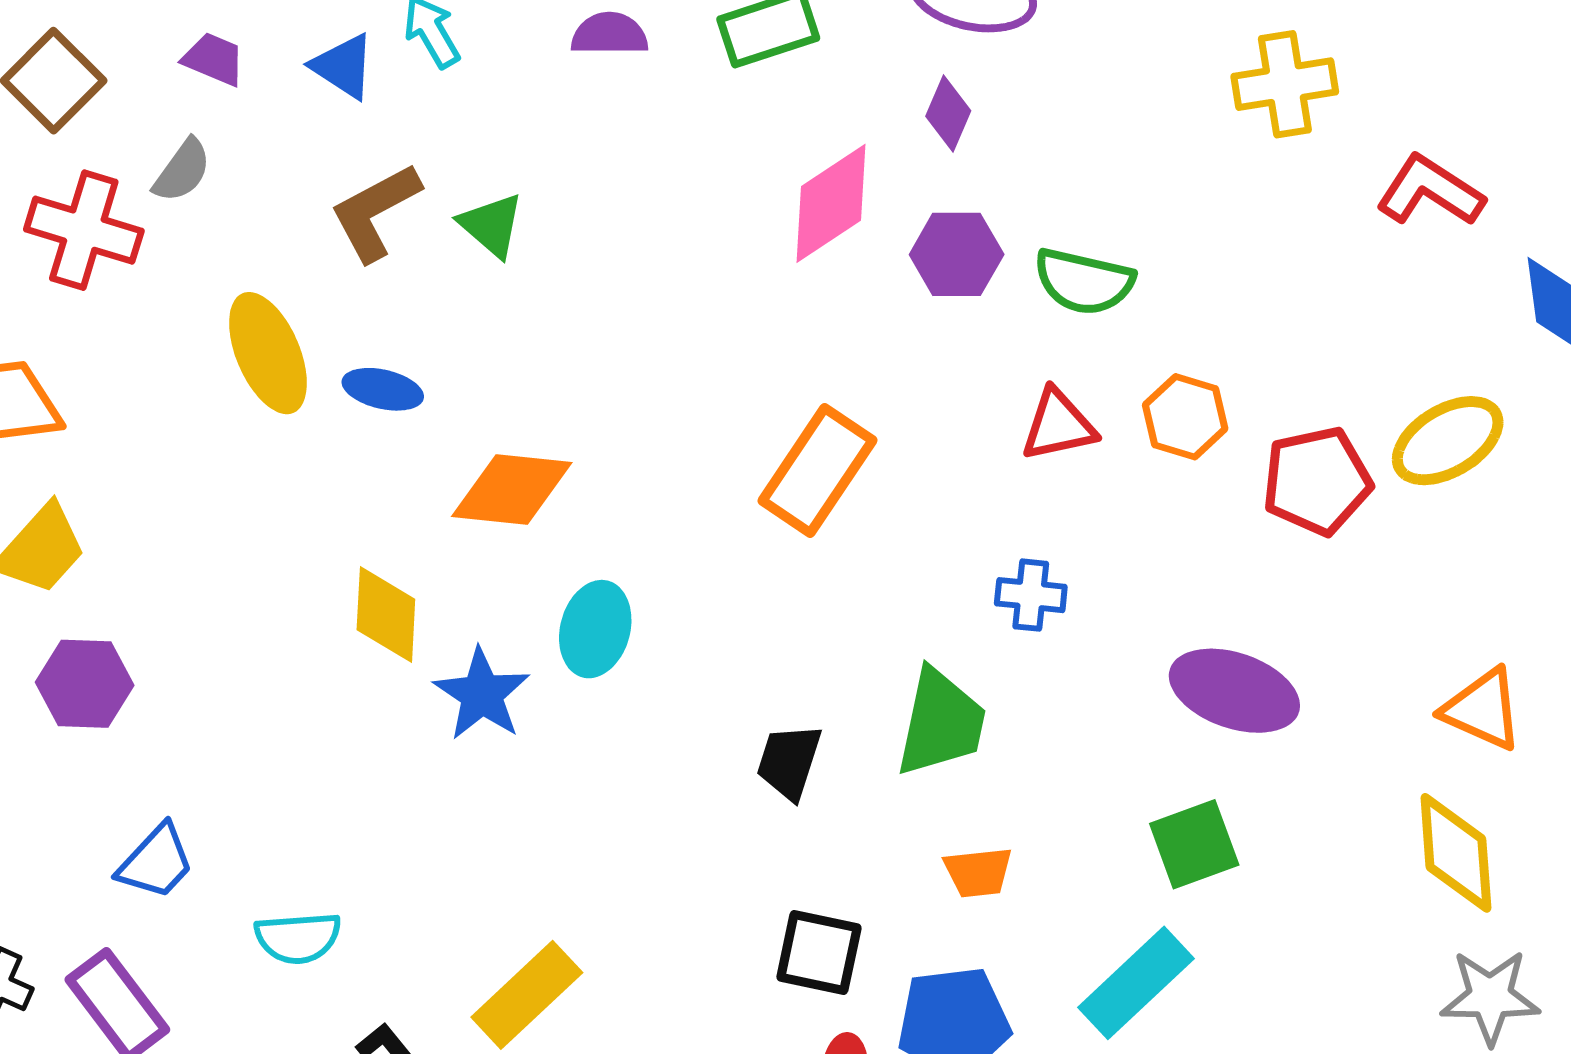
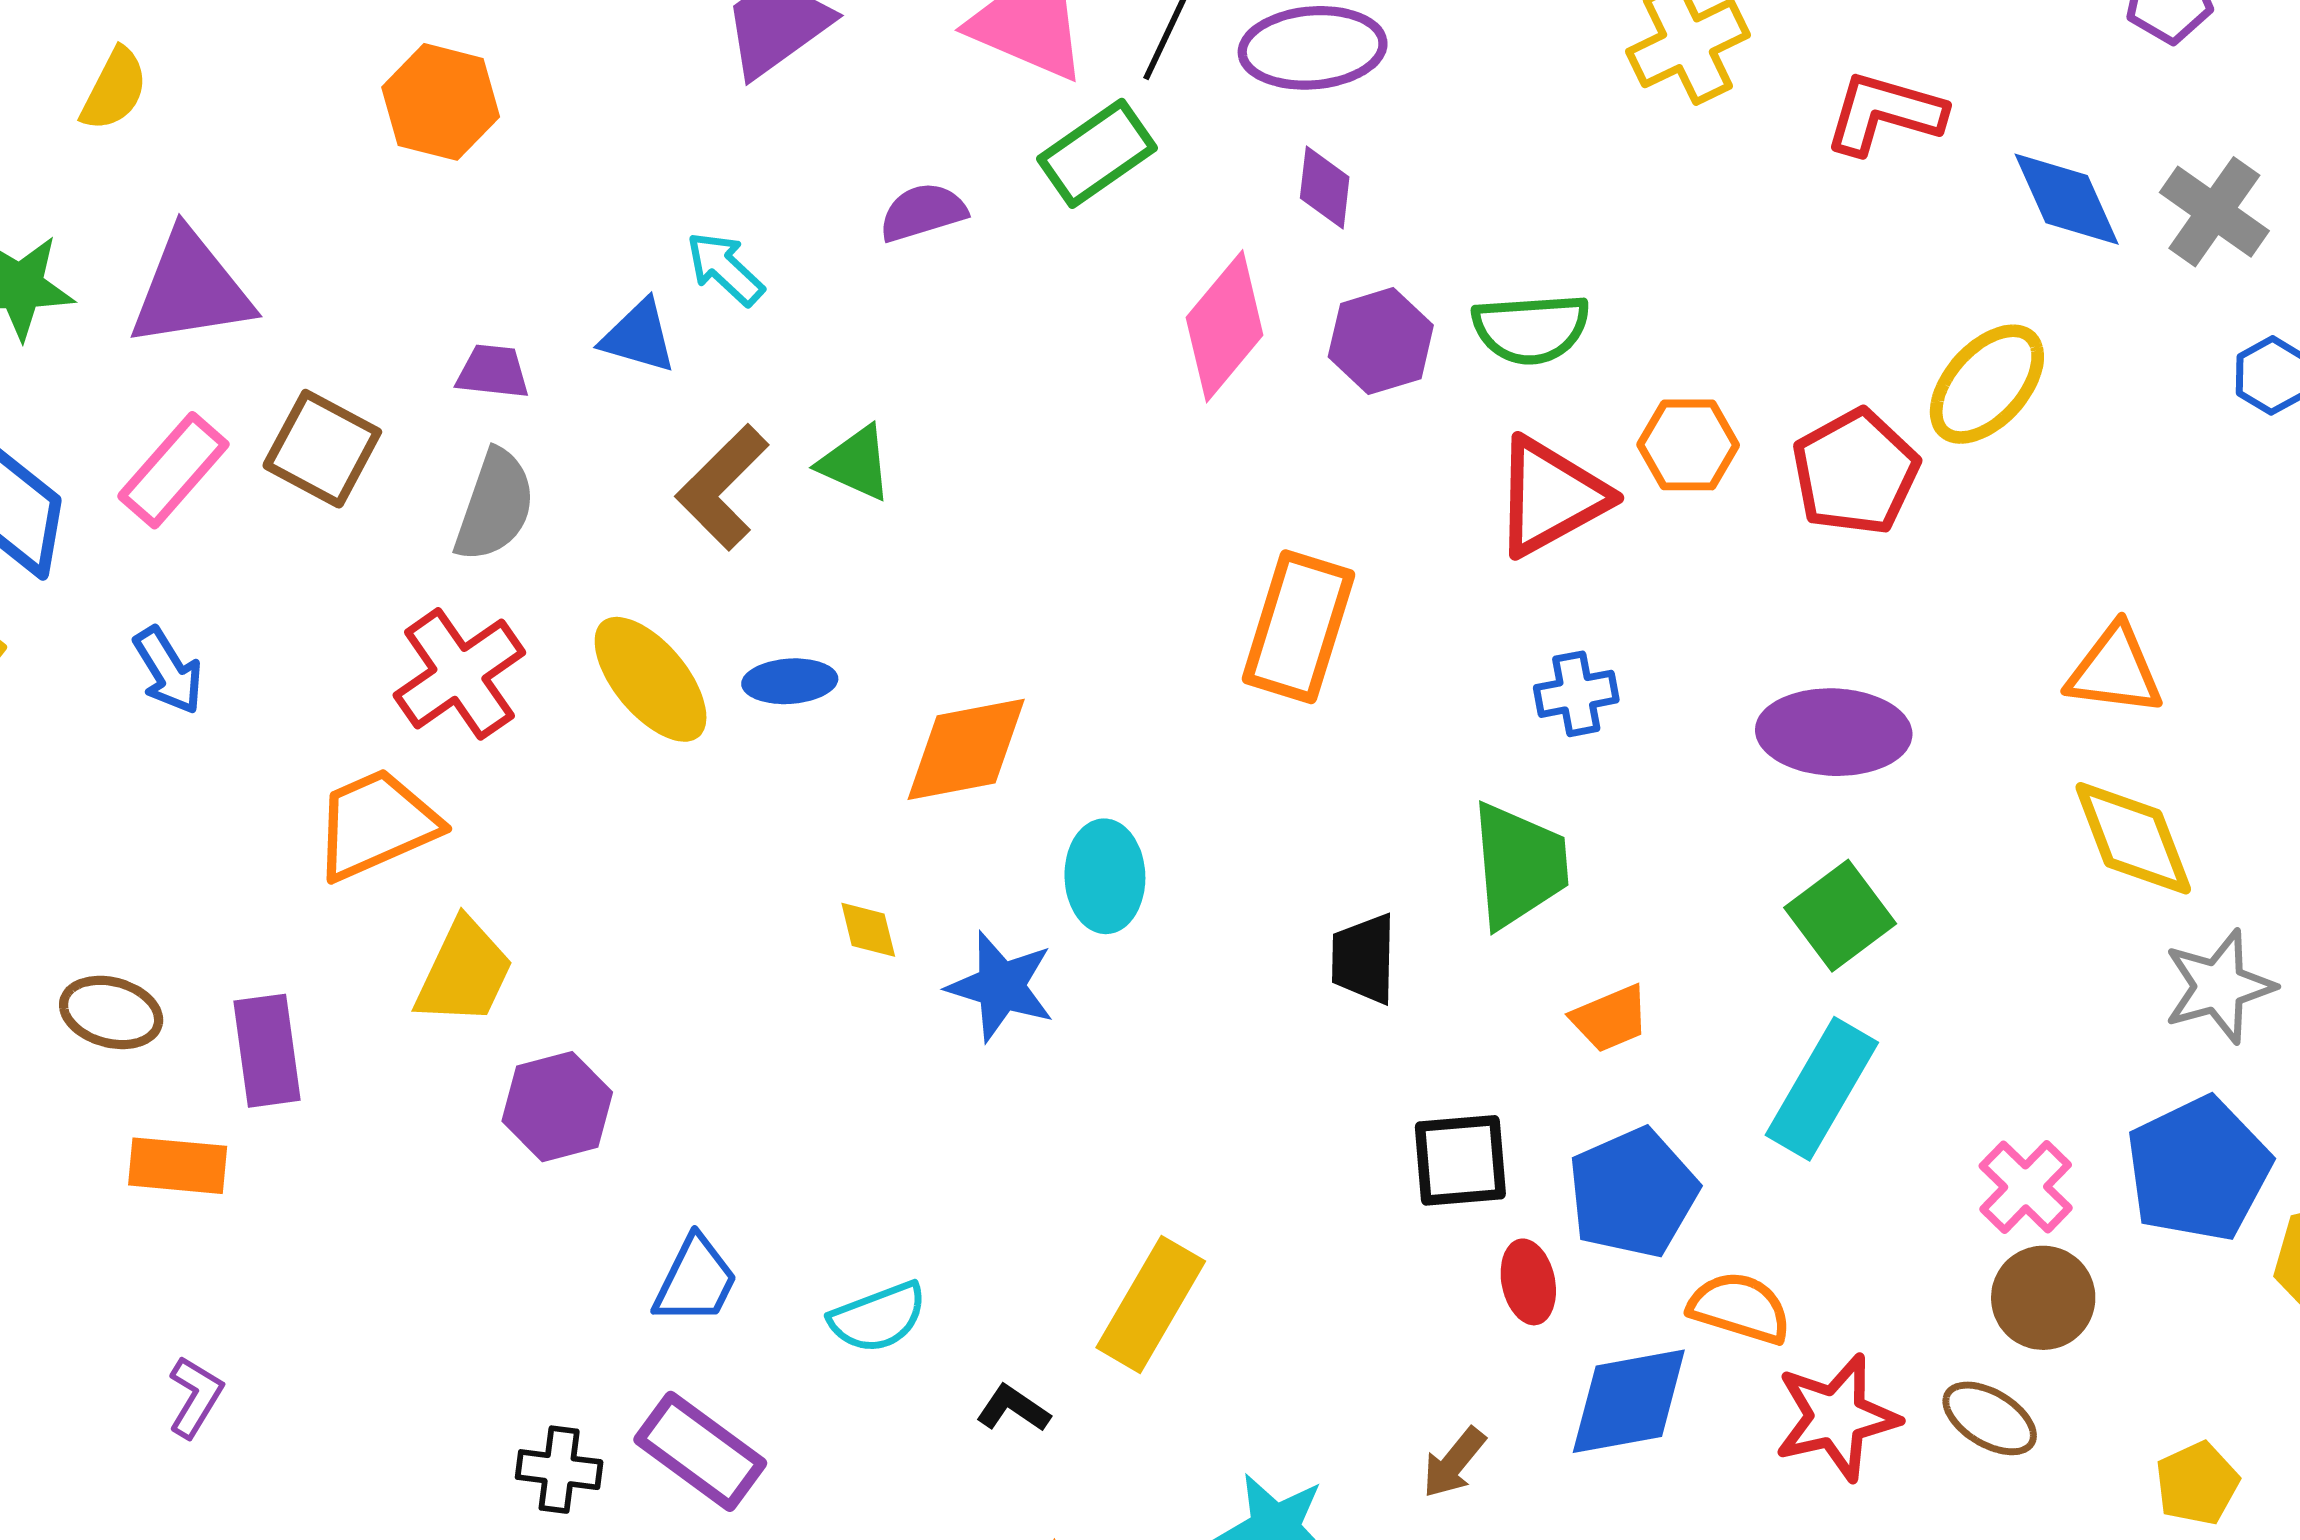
gray semicircle: (182, 171) -> (495, 506), size x1.4
red cross: (84, 230) -> (459, 674), moved, turned -35
red triangle: (1058, 425) -> (1550, 496), size x1.4
yellow diamond: (386, 614) -> (868, 930), size x0.6

